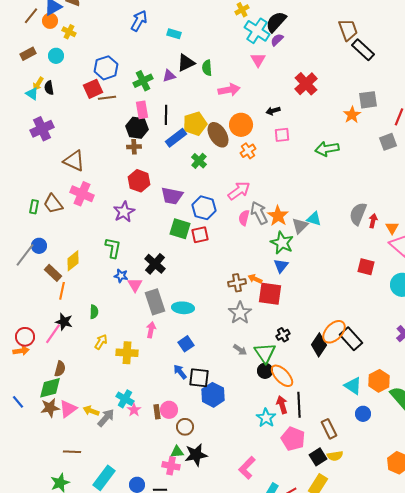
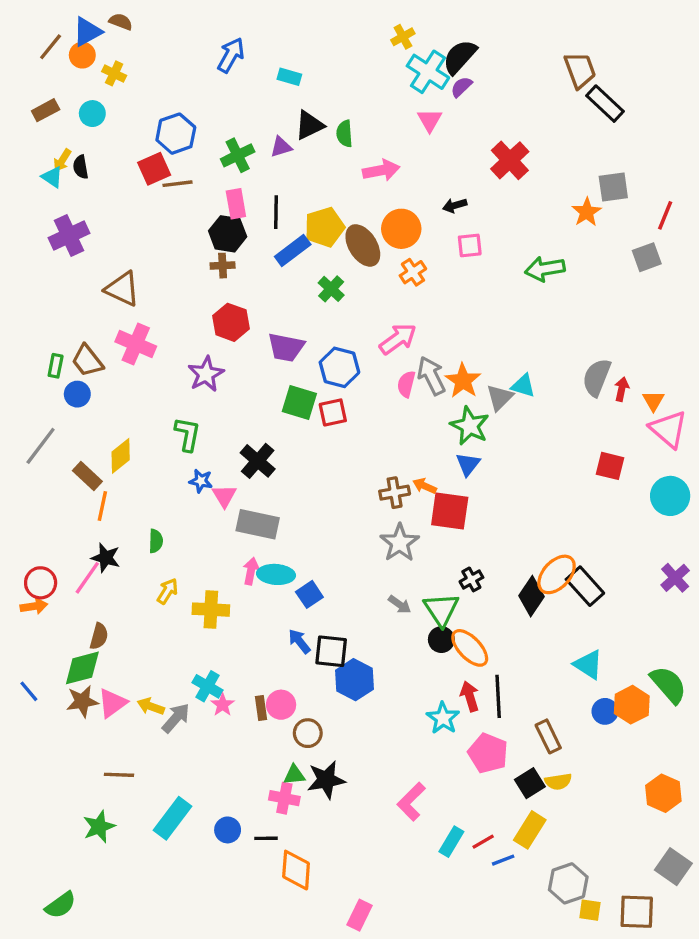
blue circle: (39, 246) -> (77, 394), moved
gray rectangle: (155, 302) -> (258, 524), turned -60
cyan ellipse: (183, 308) -> (276, 574), moved
orange hexagon: (379, 381) -> (632, 705), moved

